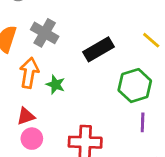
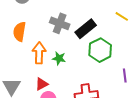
gray cross: (45, 33) -> (60, 23), moved
green hexagon: (135, 86) -> (100, 50), moved

